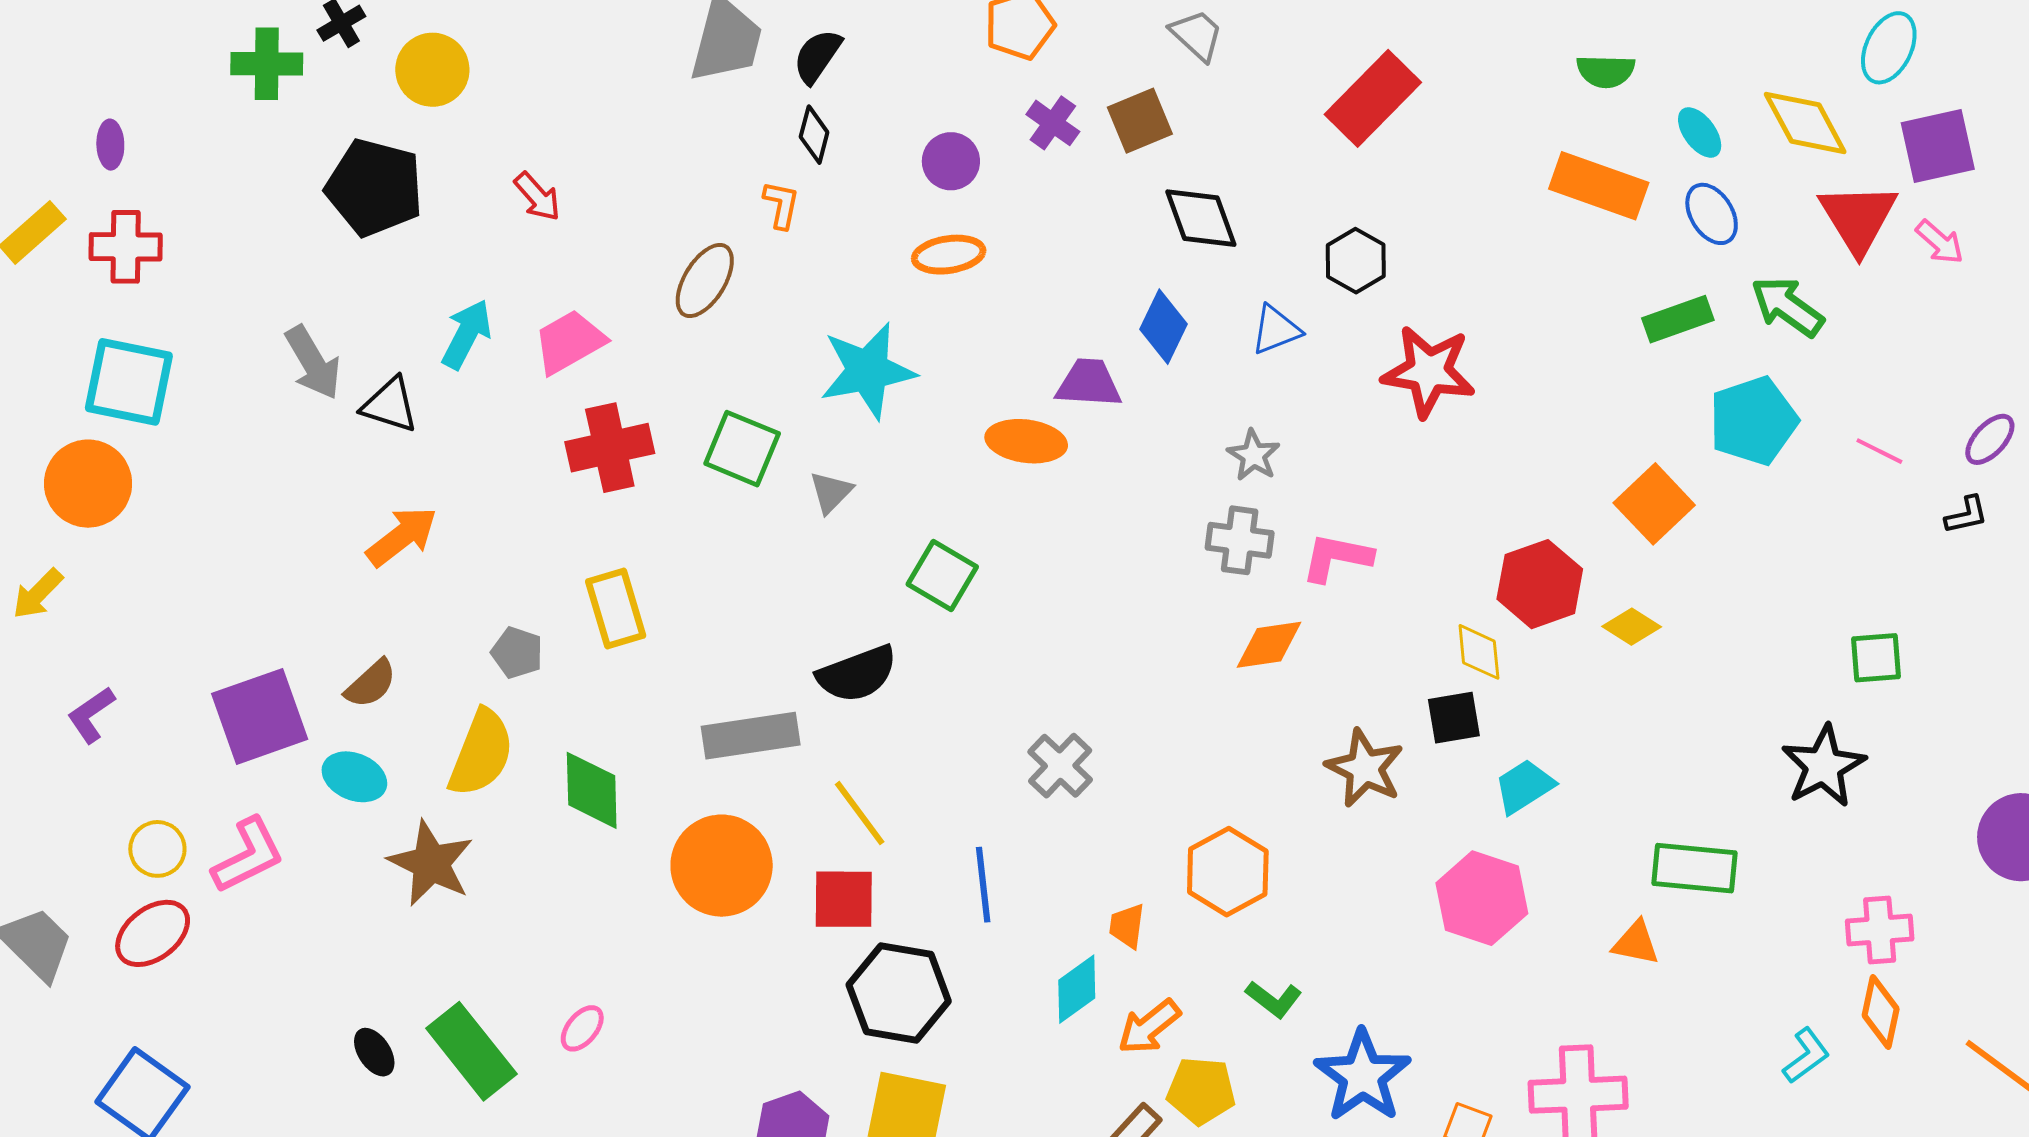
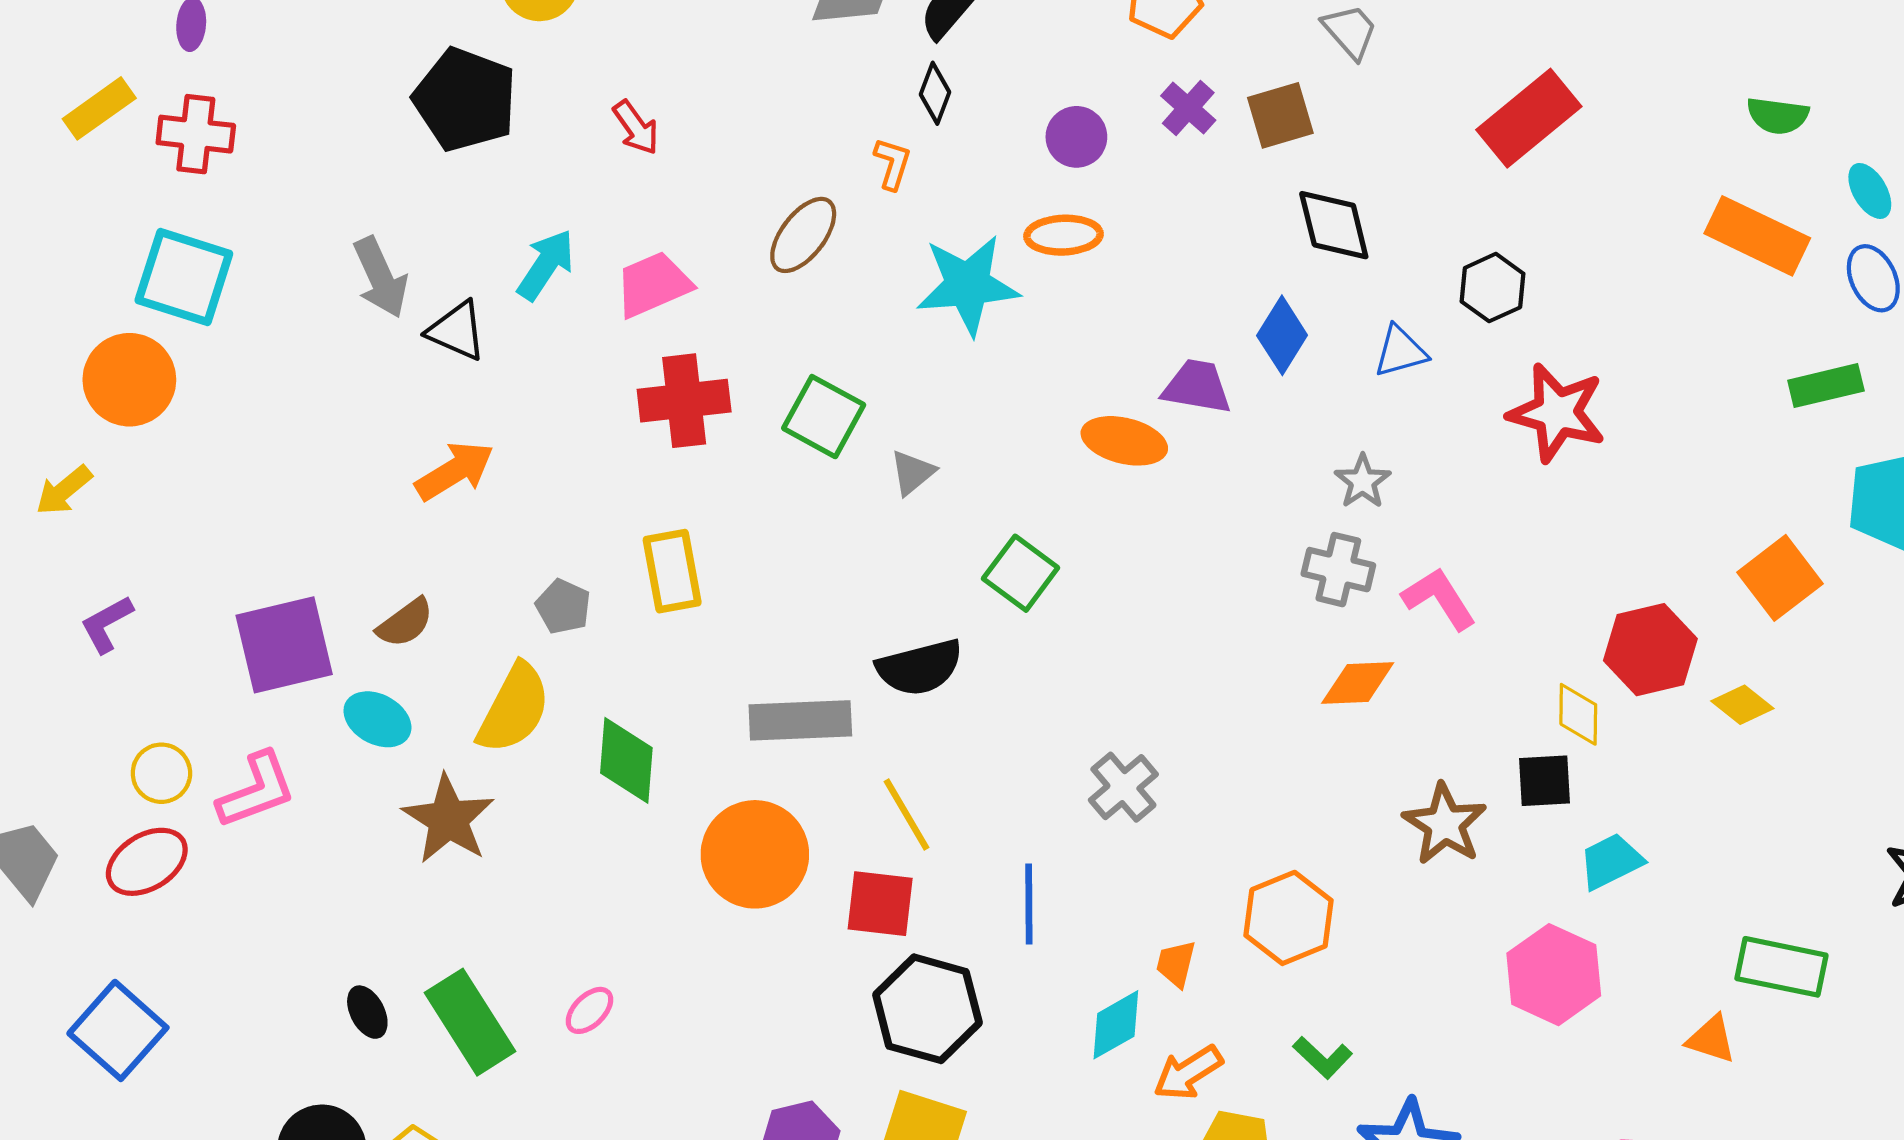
cyan star: (868, 371) -> (968, 285), moved
pink L-shape: (1337, 557) -> (1439, 599), turned 40

